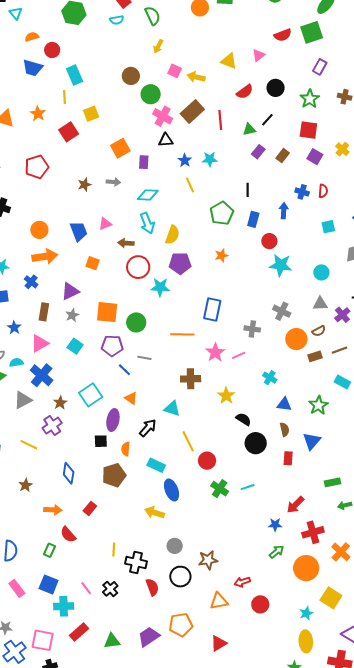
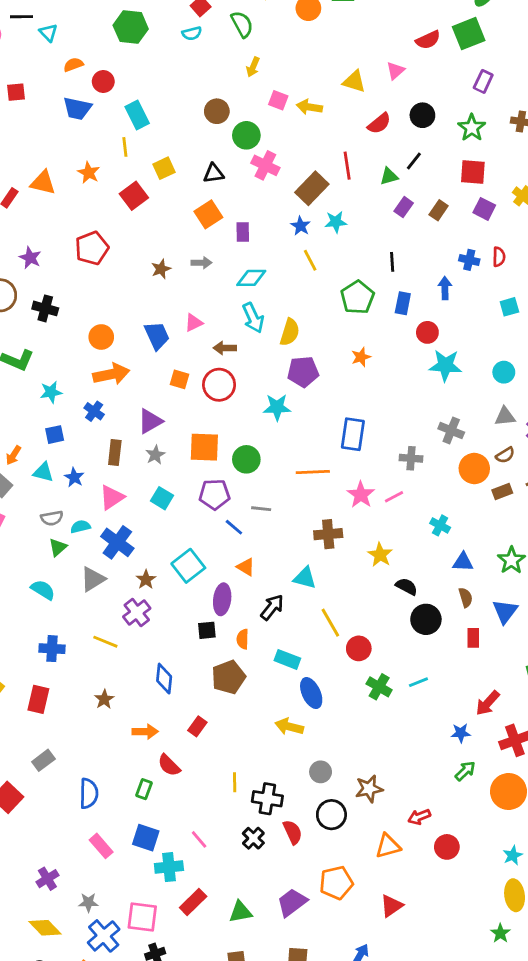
brown rectangle: (192, 112) -> (312, 188), moved
black triangle: (166, 140) -> (214, 173), moved
red circle: (138, 267) -> (219, 385), moved
black cross: (110, 589) -> (253, 838), moved

